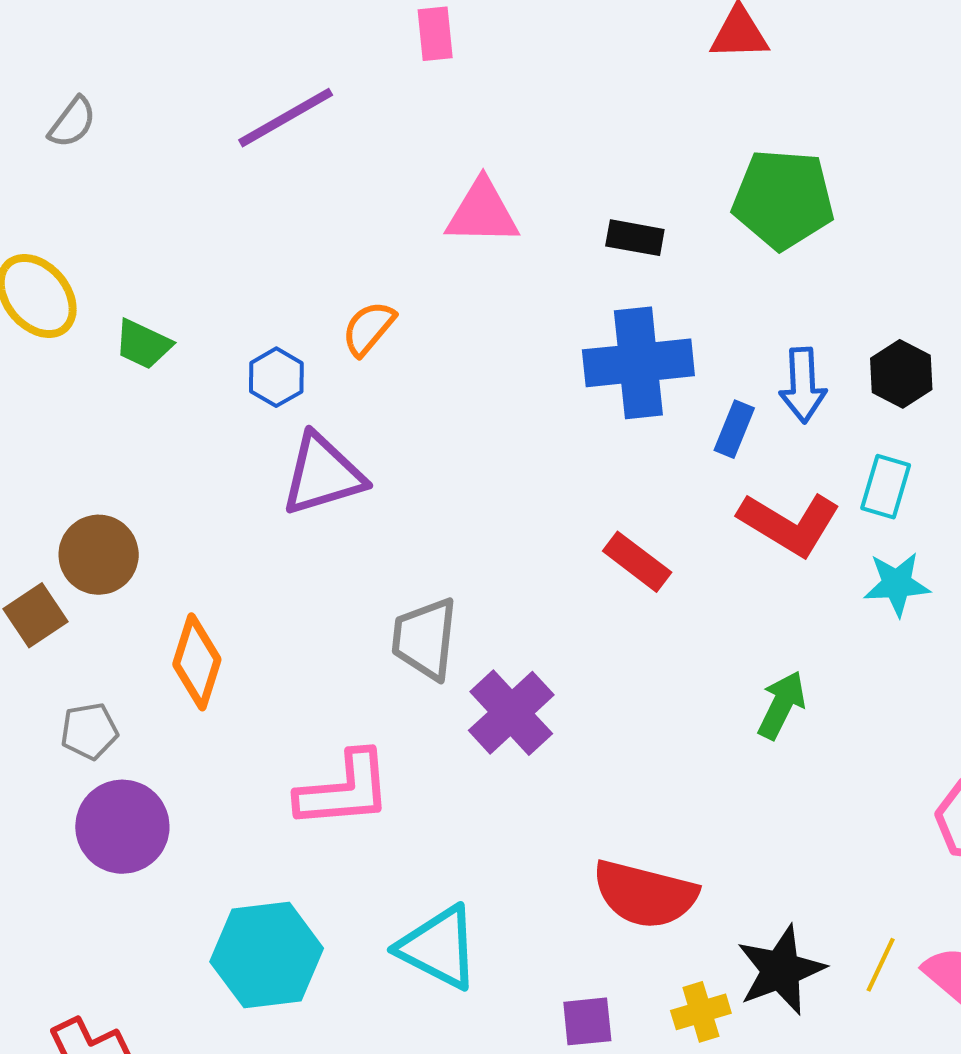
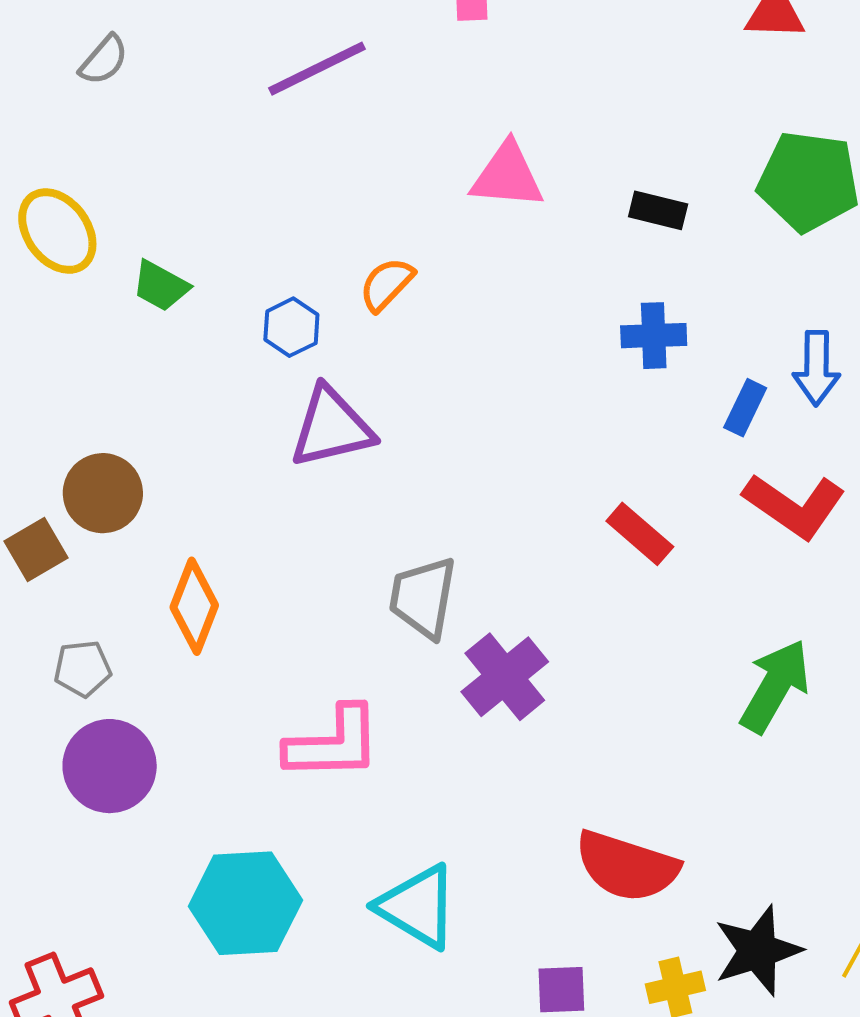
blue cross: (638, 363) -> (654, 336), size x0.6
green arrow: (782, 705) -> (775, 686), size x1.4

